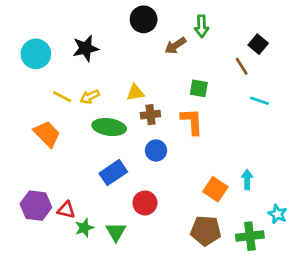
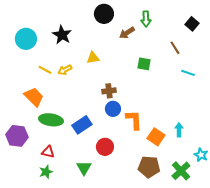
black square: (258, 44) -> (192, 24), moved
black star: (86, 48) -> (62, 35), turned -30
yellow triangle: (135, 93) -> (93, 58), moved
brown cross: (150, 115) -> (109, 91), moved
orange L-shape: (192, 121) -> (134, 120), moved
green ellipse: (109, 127) -> (51, 120), moved
purple hexagon: (36, 206) -> (17, 136), moved
green star: (84, 228) -> (46, 172), moved
green cross: (250, 236) -> (181, 171), turned -36

